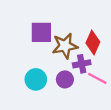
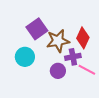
purple square: (41, 32) -> (37, 29), turned -35
cyan circle: (36, 79) -> (25, 57), moved

